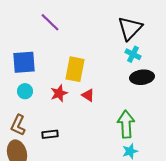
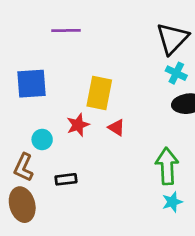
purple line: (50, 22) -> (66, 31), turned -45
cyan circle: (25, 91) -> (42, 139), moved

